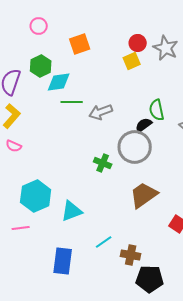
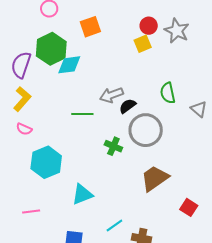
green hexagon: (41, 66) -> (51, 49), size x1.4
green line: (72, 102) -> (82, 114), moved
black semicircle: (144, 125) -> (128, 106), moved
cyan hexagon: (36, 196) -> (46, 162), moved

